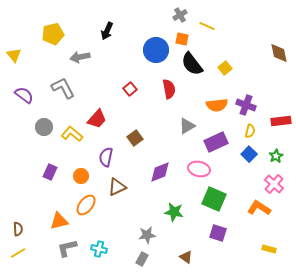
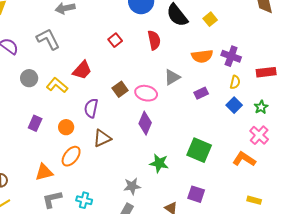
purple rectangle: (216, 142) -> (201, 93), size x0.6
pink ellipse: (199, 169) -> (146, 93), moved
purple diamond: (160, 172) -> (145, 123), turned -45
purple square: (218, 233) -> (196, 194), moved

